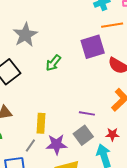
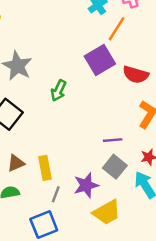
orange line: (112, 25) -> (117, 29), turned -35
yellow rectangle: (41, 123) -> (45, 168), moved

